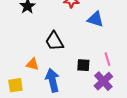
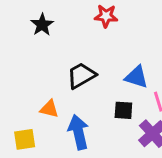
blue triangle: (95, 19) -> (136, 77), moved
black trapezoid: (54, 41) -> (81, 76), turned 90

